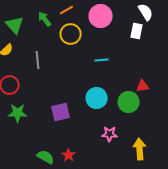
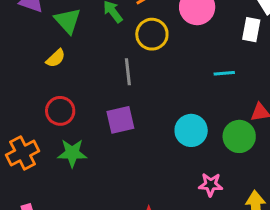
gray line: (38, 60) -> (128, 72), moved
cyan line: (102, 60) -> (224, 73), moved
purple square: (61, 112) -> (120, 120), moved

